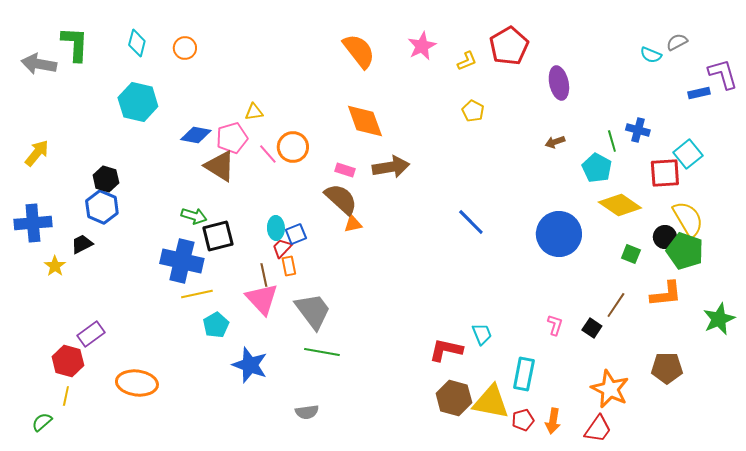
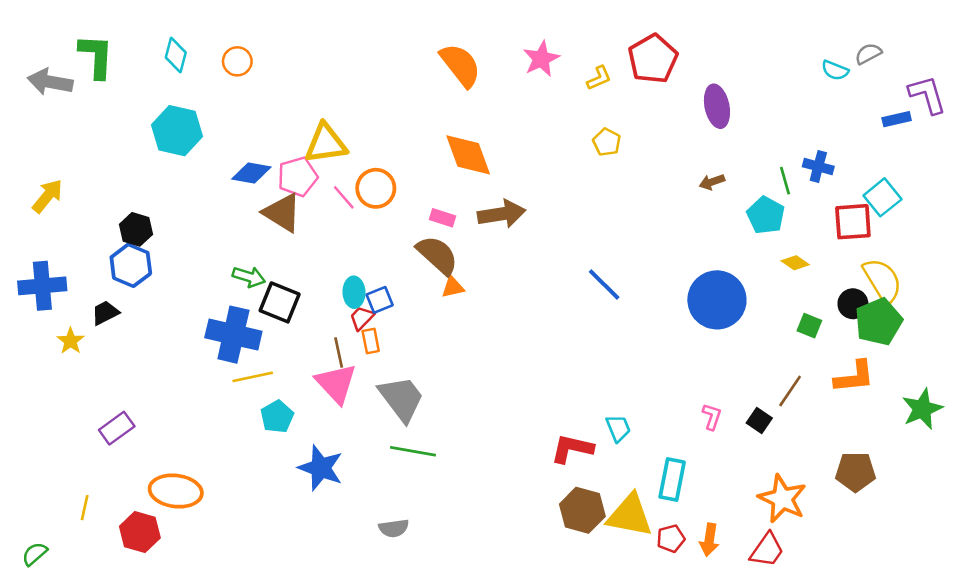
yellow triangle: (254, 112) -> (326, 143), size x1.8
yellow diamond: (620, 205) -> (795, 263), size x0.5
black square: (218, 236) -> (280, 302), turned 36
green pentagon: (685, 251) -> (879, 322), turned 30
red hexagon: (68, 361) -> (140, 532), moved
green semicircle: (42, 422) -> (35, 554), moved

